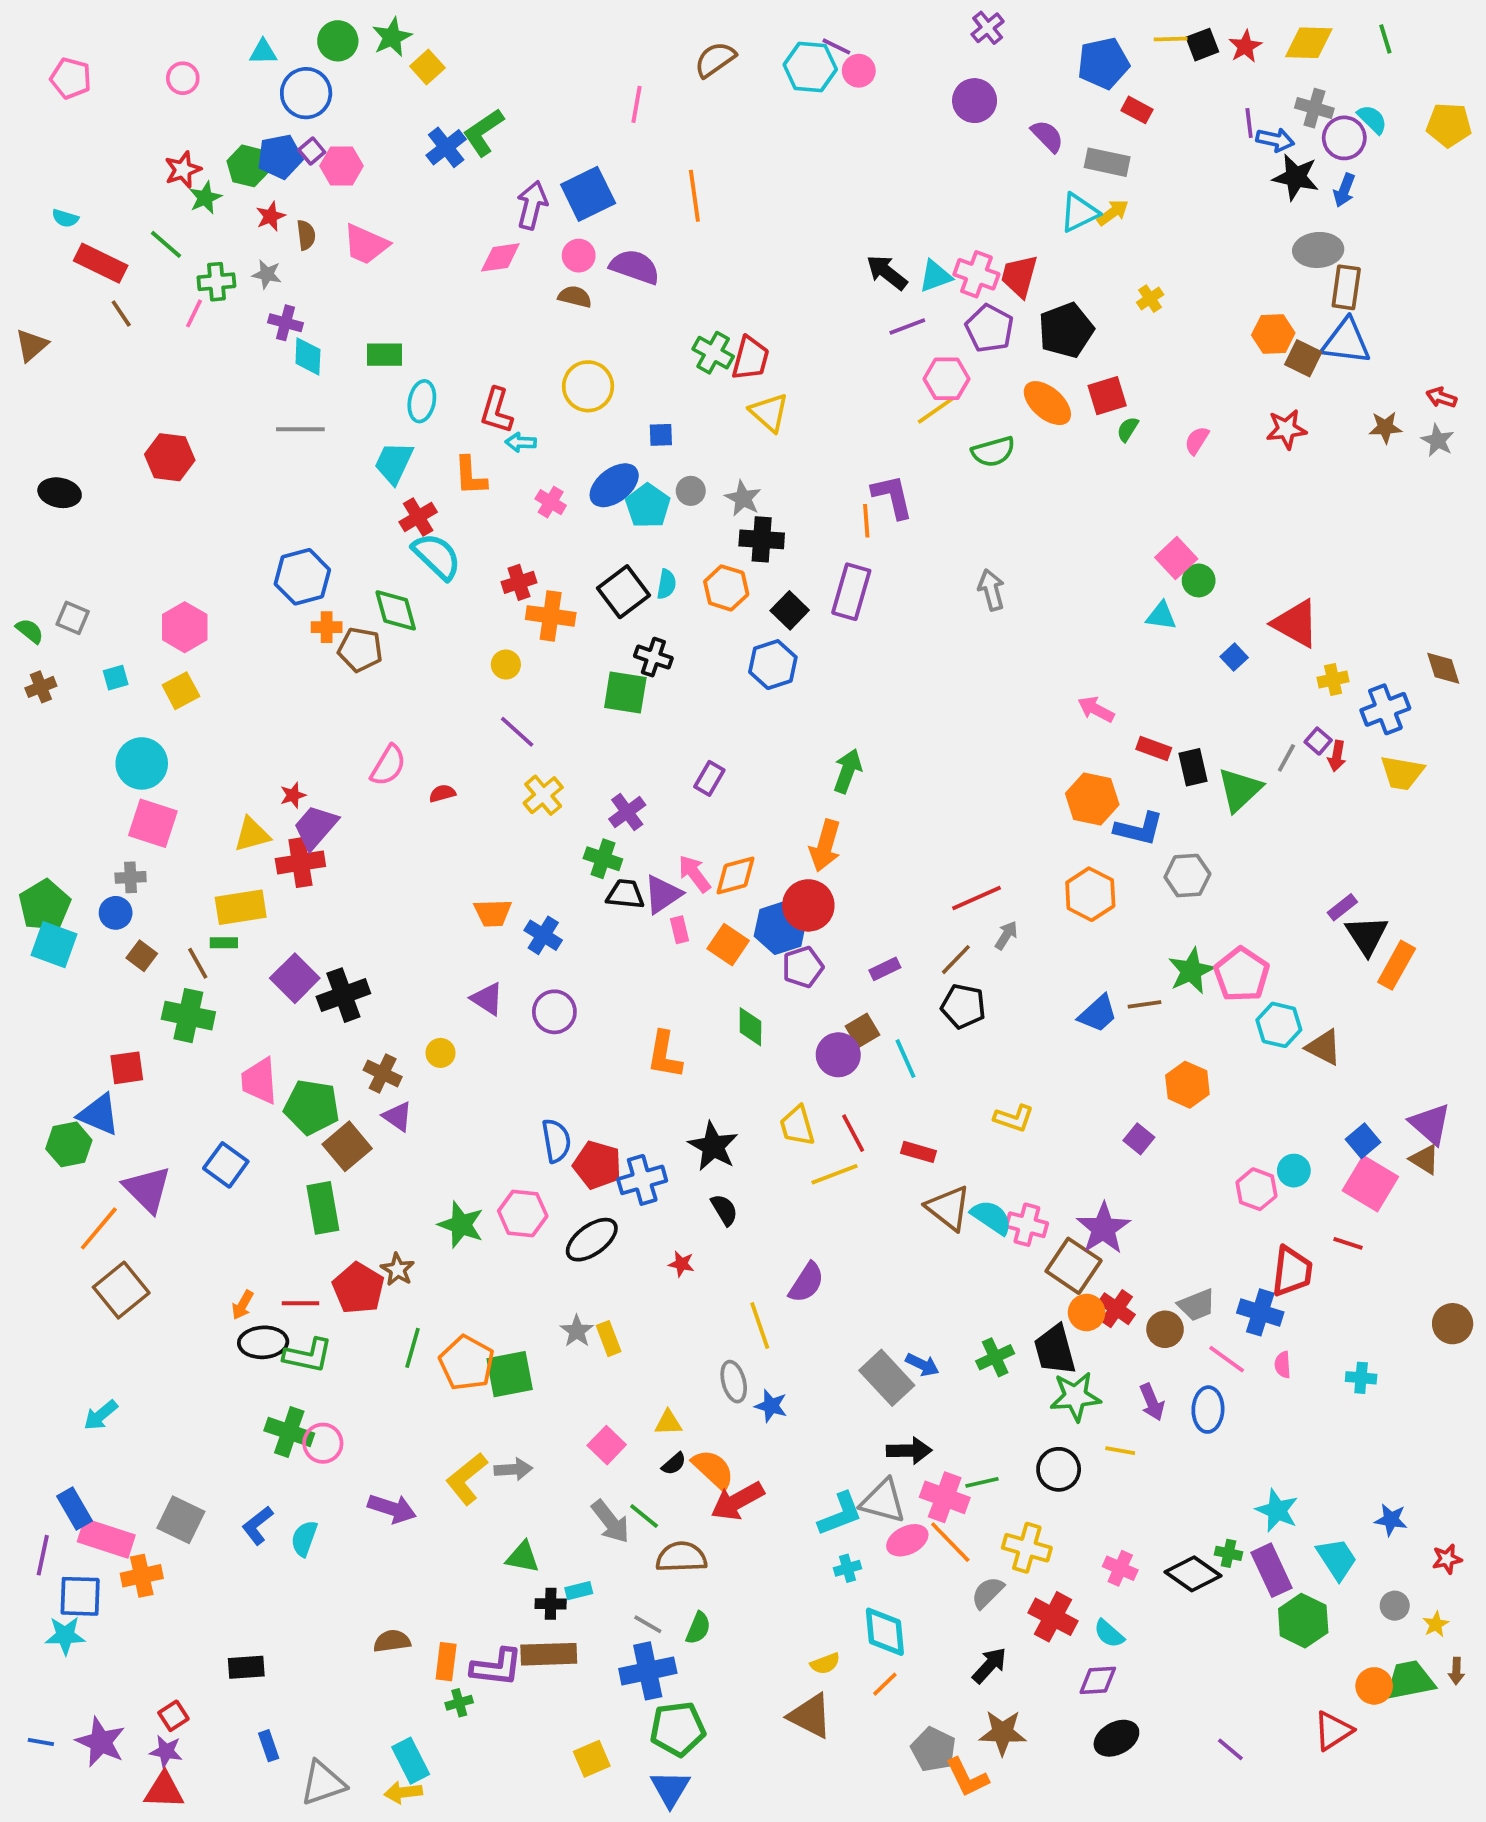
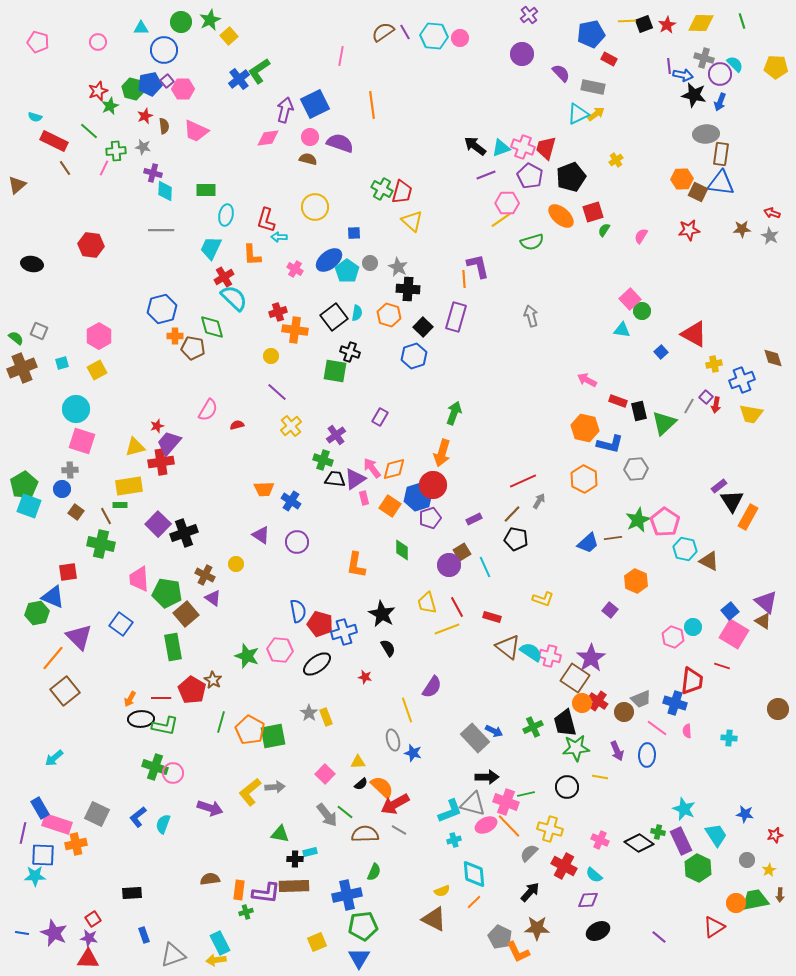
purple line: (836, 46) -> (405, 32), moved, turned 35
brown cross: (41, 687) -> (22, 368), size x1.8
gray line: (648, 1624) -> (399, 830), moved

